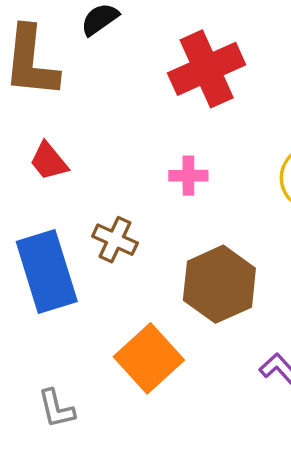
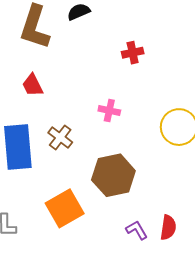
red cross: (207, 69) -> (133, 53), size x0.5

